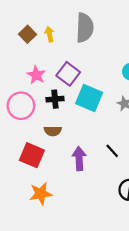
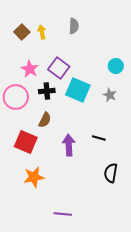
gray semicircle: (85, 28) -> (74, 26), size x0.6
brown semicircle: (53, 131) -> (45, 120), turned -63
black line: (112, 151) -> (99, 138), turned -32

